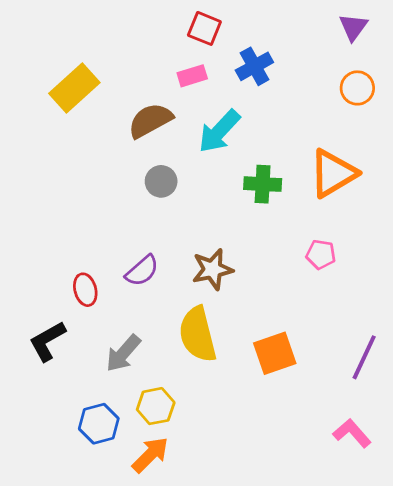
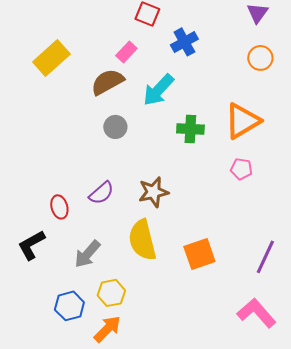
pink rectangle: (192, 76) -> (126, 52), moved, turned -30
pink pentagon: (321, 254) -> (241, 169), moved
pink L-shape: (352, 433) -> (256, 313), size x1.4

